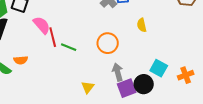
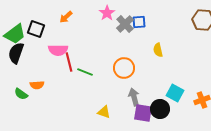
pink semicircle: (42, 25) -> (58, 50), turned 132
yellow triangle: (88, 87) -> (104, 112), turned -48
purple square: (127, 88) -> (143, 113), turned 30

